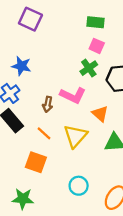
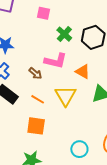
pink square: (97, 46) -> (44, 13), moved
brown arrow: (48, 104) -> (35, 73), turned -48
cyan circle: (79, 186) -> (79, 149), moved

